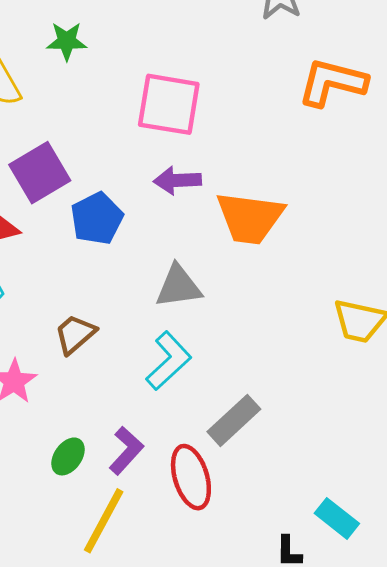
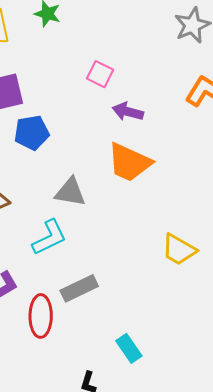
pink square: (169, 104) -> (100, 74), size x0.6
purple arrow: (177, 180) -> (128, 112), moved
cyan rectangle: (337, 518) -> (129, 348), moved

